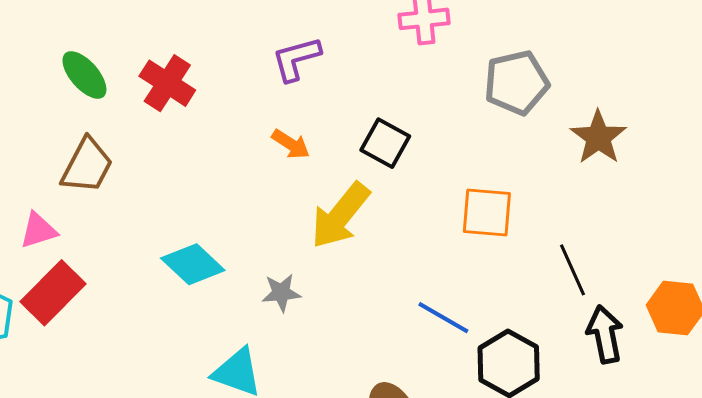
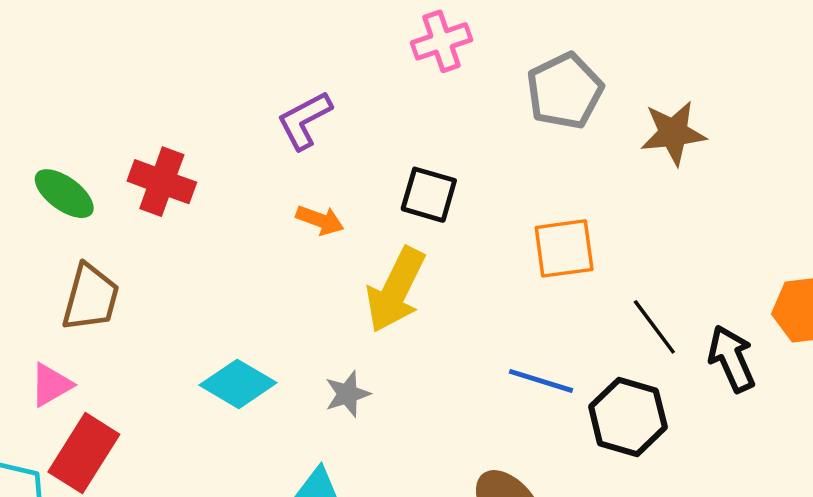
brown star: (598, 137) -> (673, 133), turned -30
black line: (572, 270) -> (654, 327), moved

